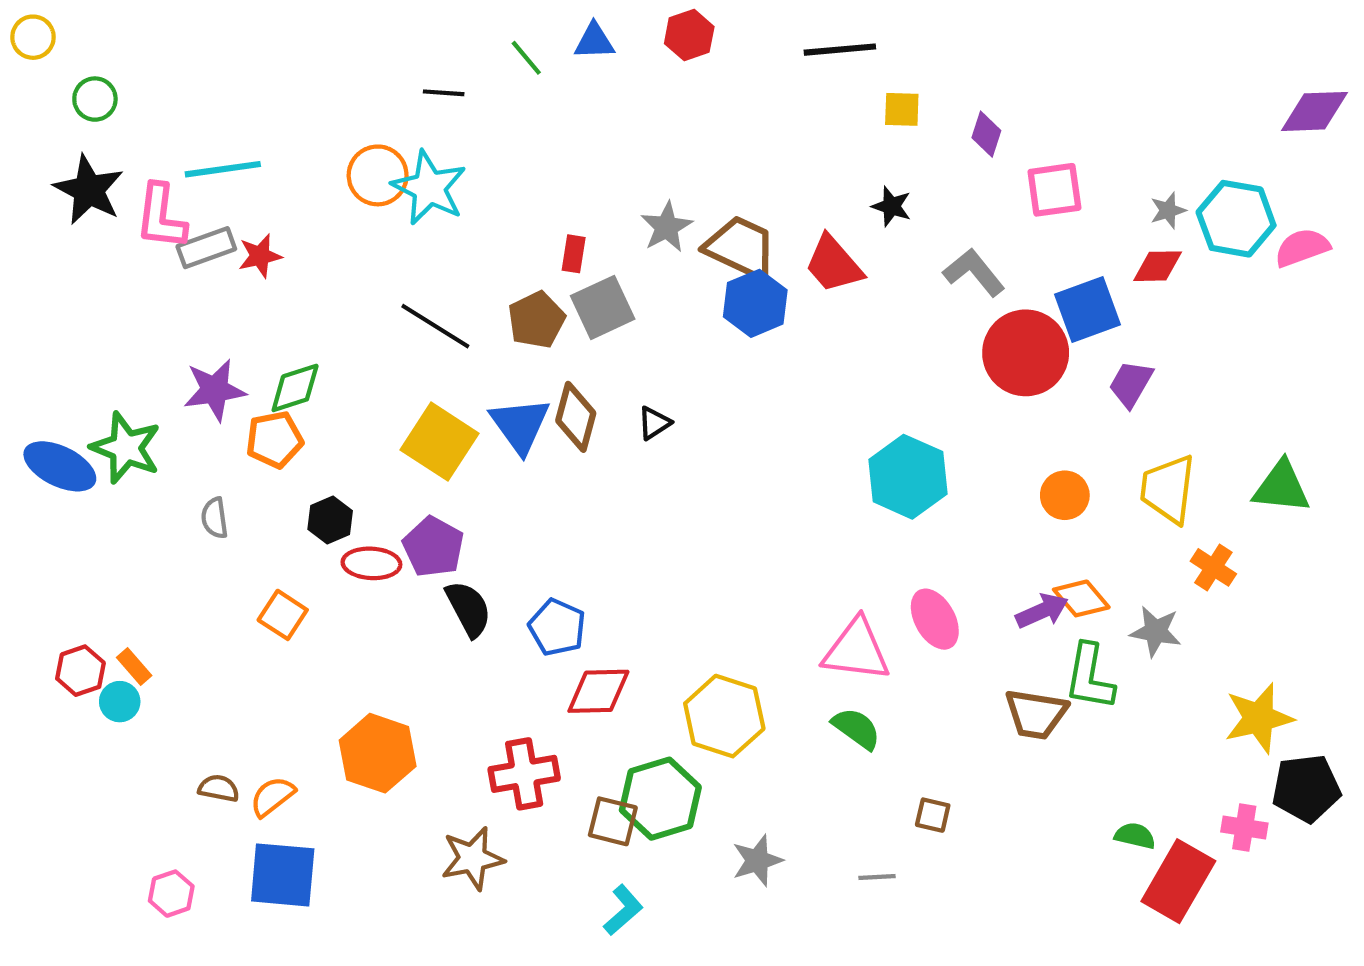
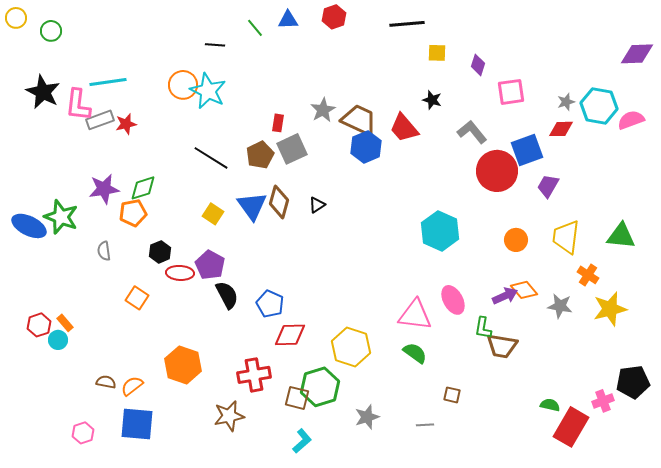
green circle: (95, 99) -> (51, 31), moved
yellow square: (440, 442) -> (213, 214), size x0.6
green L-shape: (1090, 677) -> (483, 328), moved, size x0.7
yellow star: (1259, 718) -> (610, 309), moved
pink cross: (1244, 827) -> (603, 401), turned -30

